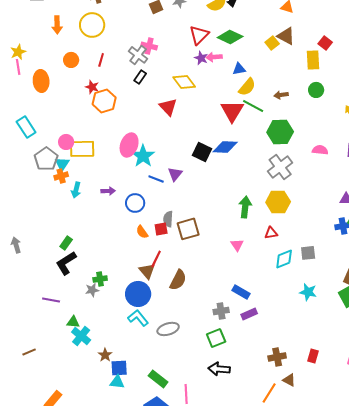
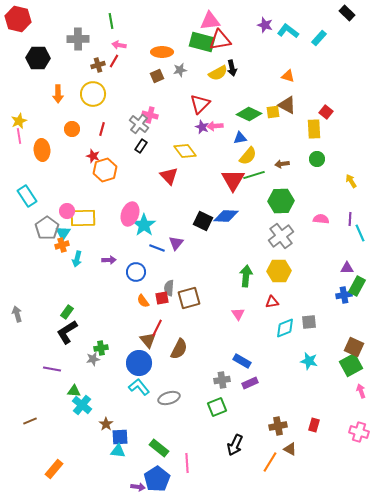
green diamond: (230, 37) -> (249, 114), moved
yellow square: (272, 43) -> (273, 112), turned 32
green line: (253, 106) -> (254, 175), turned -45
black arrow: (219, 369) -> (235, 445), moved, turned -70

